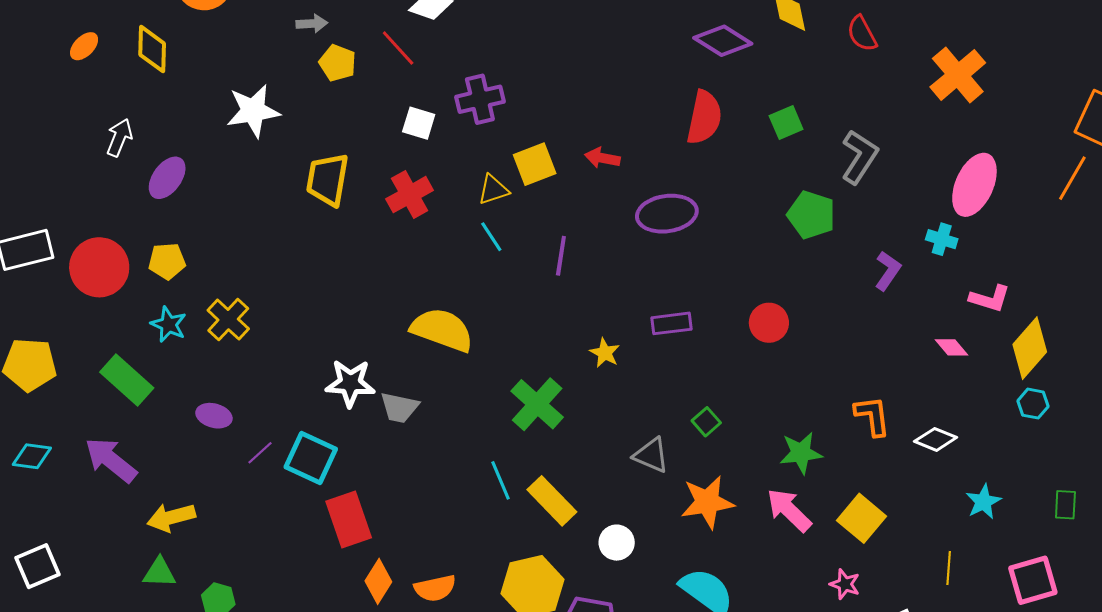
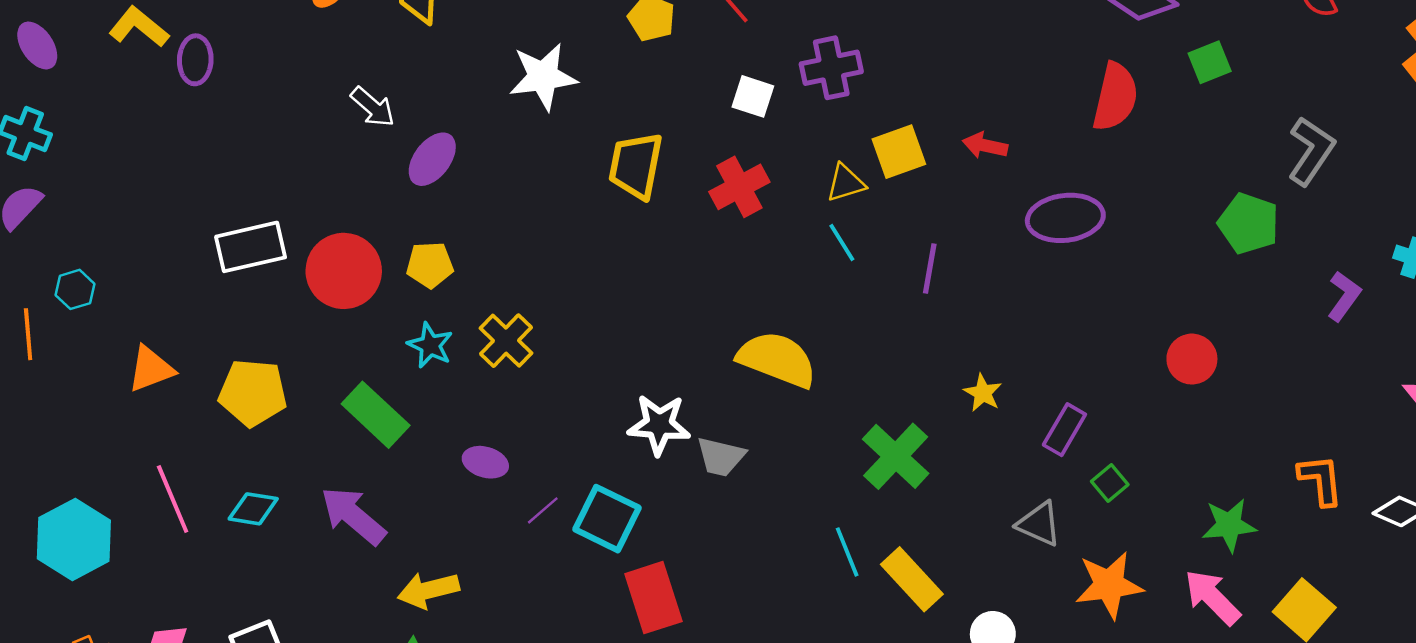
green square: (786, 122) -> (1210, 62), moved
white arrow: (119, 138) -> (373, 107), turned 108
purple rectangle: (672, 323) -> (1064, 430), moved, turned -54

